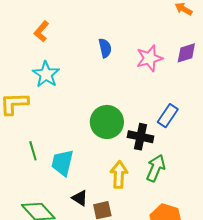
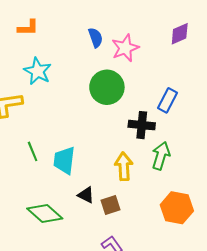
orange L-shape: (41, 31) -> (28, 28), turned -125
pink star: (149, 58) -> (125, 48), moved
green circle: (107, 122) -> (107, 87), moved

